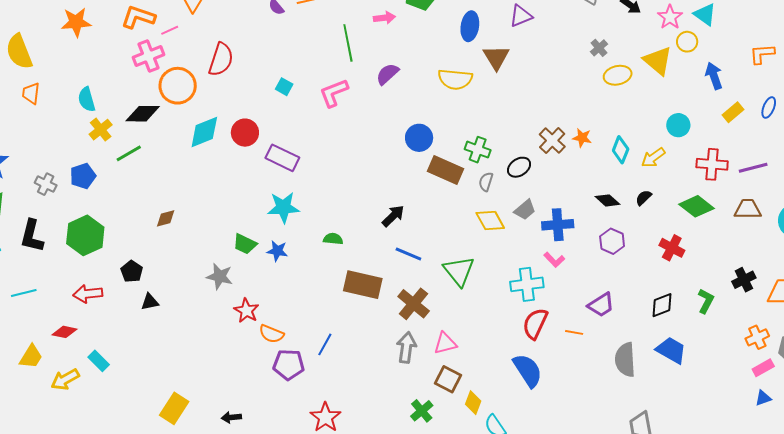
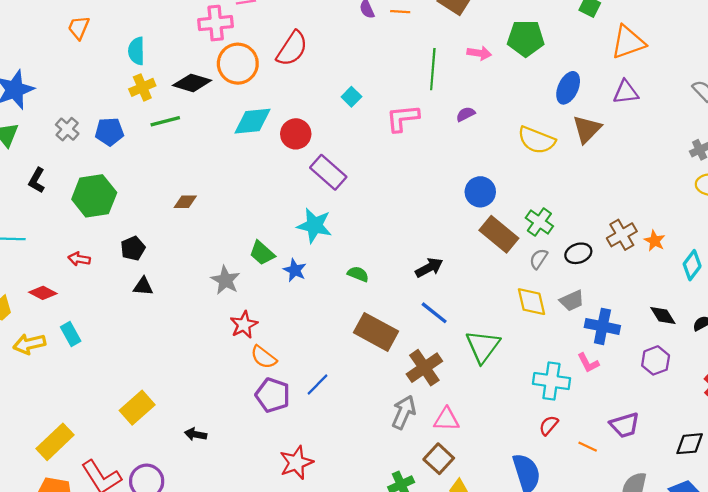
purple semicircle: (387, 74) -> (466, 114), size x0.7
black L-shape: (32, 236) -> (37, 180), size x0.7
red arrow: (88, 294) -> (79, 259), size x0.7
red semicircle: (535, 324) -> (549, 425), size x0.6

